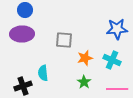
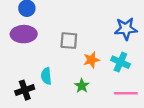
green star: (84, 82) -> (82, 86), moved

